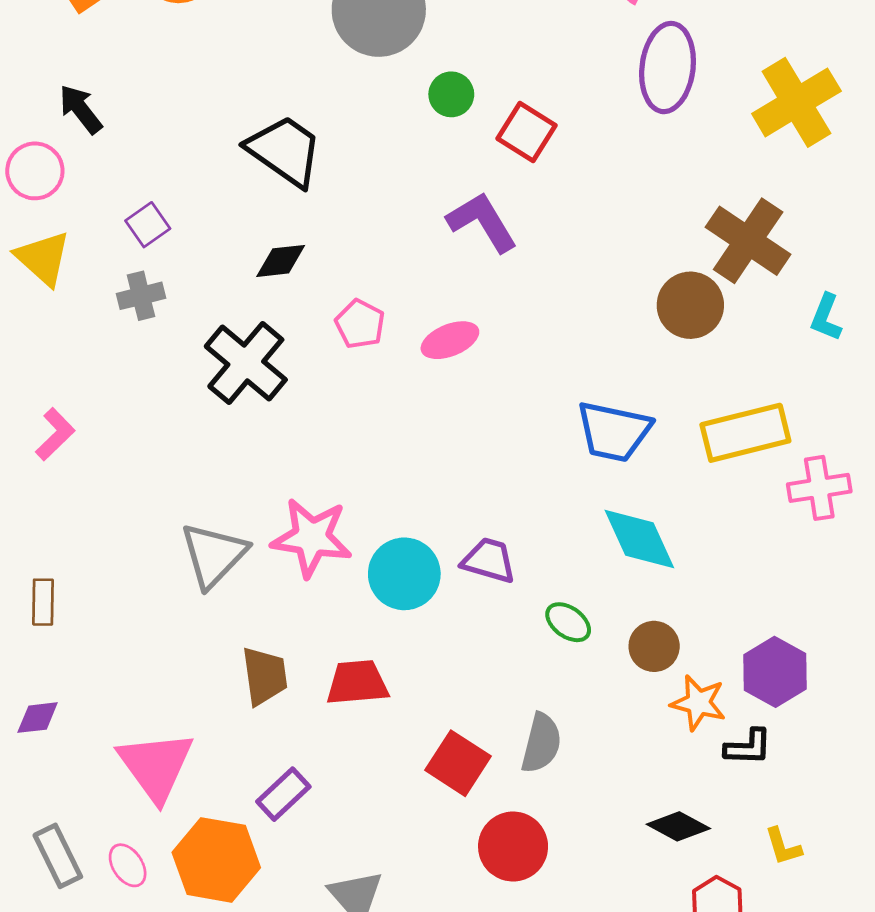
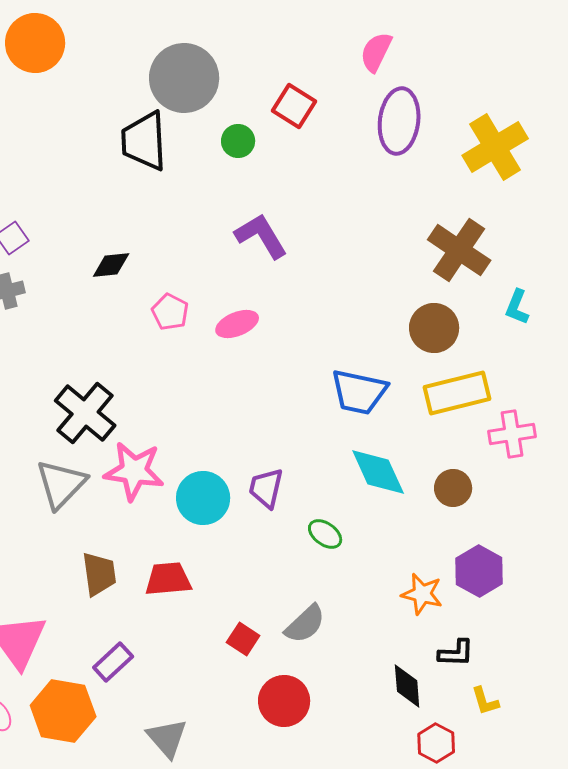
red square: (526, 132) -> (294, 106), moved
black trapezoid: (285, 151) -> (144, 141), moved, turned -128
brown circle: (690, 305) -> (434, 328), moved
black cross: (246, 363) -> (85, 413), moved
purple trapezoid: (489, 560) -> (266, 488), turned -93
brown circle: (654, 646) -> (453, 488), moved
gray semicircle: (541, 743) -> (305, 624), turned 33
black L-shape: (748, 747) -> (456, 653), moved
red square: (458, 763) -> (243, 639), size x0.7
black diamond: (678, 826) -> (407, 686), turned 57

